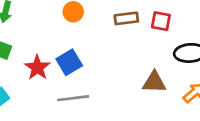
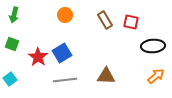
brown rectangle: (126, 18) -> (105, 20), turned 66
brown triangle: (154, 82) -> (106, 76), moved

